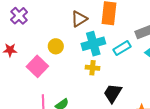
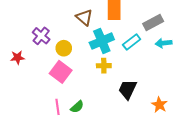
purple cross: (19, 16) -> (41, 36), moved
brown triangle: (79, 19) -> (84, 17), turned -42
pink square: (37, 66) -> (61, 72), moved

